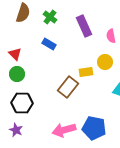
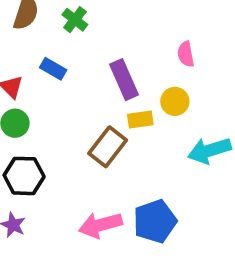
purple rectangle: (84, 26) -> (124, 80), moved
blue rectangle: (49, 44) -> (53, 69), moved
blue pentagon: (94, 128) -> (155, 221), turned -30

